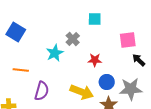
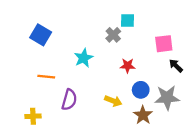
gray cross: (73, 39) -> (113, 35), moved
yellow arrow: (82, 92) -> (113, 101), size x0.7

